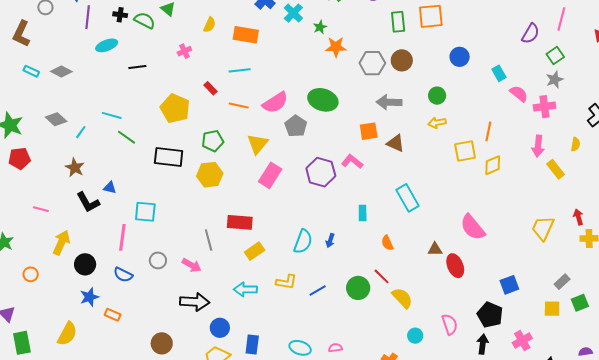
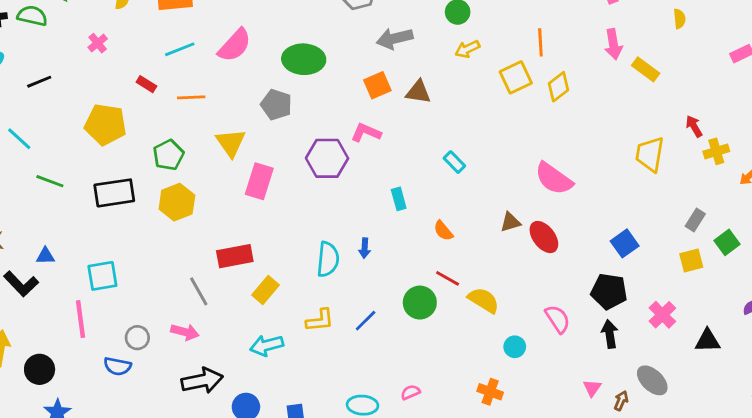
pink semicircle: (275, 103) -> (235, 45), moved
cyan line: (112, 115) -> (19, 139), moved, turned 42
yellow semicircle: (576, 144) -> (679, 19), moved
cyan rectangle: (407, 198) -> (454, 162), size x0.6
blue semicircle: (123, 275) -> (117, 366), moved

